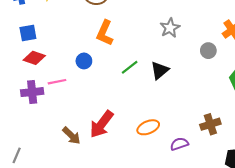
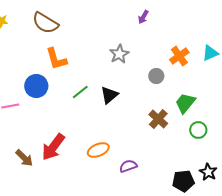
orange L-shape: (105, 33) -> (56, 59), turned -40
blue circle: (84, 61) -> (36, 86), size x1.5
brown cross: (210, 124) -> (158, 119), moved, turned -30

